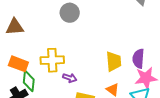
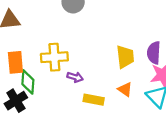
orange rectangle: (18, 64) -> (15, 62), turned 66

